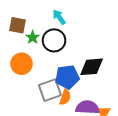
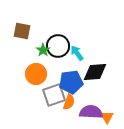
cyan arrow: (59, 17) -> (77, 53), moved
green star: (33, 37) -> (43, 50), moved
orange circle: (22, 64) -> (36, 74), moved

